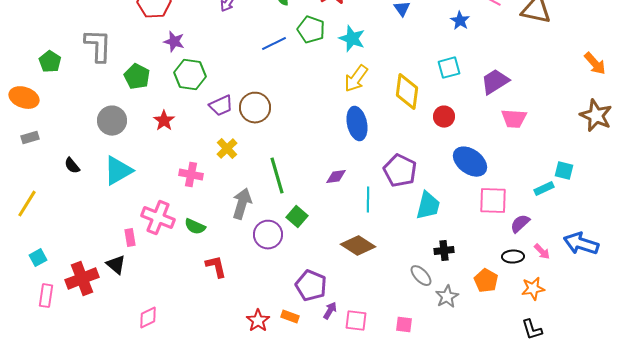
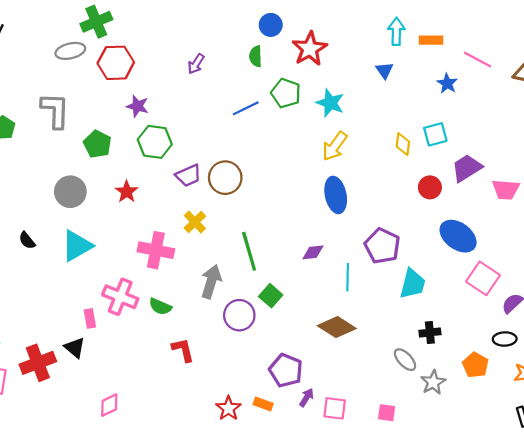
purple trapezoid: (495, 82) -> (467, 168), moved
yellow diamond: (407, 92) -> (403, 144), moved, size x0.6
pink cross: (191, 175) -> (156, 250), size x1.4
pink square: (493, 201) -> (483, 278), turned 32

